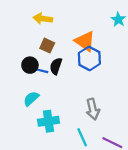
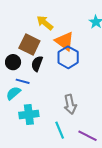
yellow arrow: (43, 19) -> (45, 23), moved, turned 30
brown square: (47, 46) -> (29, 44), size x1.5
blue line: (41, 70) -> (23, 81), moved

